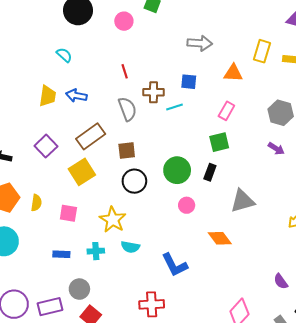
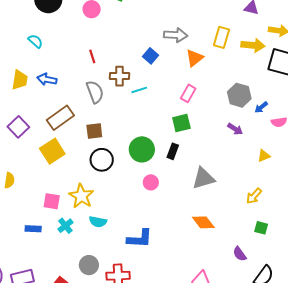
gray arrow: (200, 43) -> (176, 35), moved
orange triangle: (233, 73) -> (194, 58), turned -42
blue square: (189, 82) -> (150, 56), moved, turned 35
pink square: (68, 213) -> (52, 201), moved
orange diamond: (220, 238) -> (203, 222), moved
cyan cross: (96, 251) -> (65, 226), turned -35
blue L-shape: (175, 265) -> (140, 239), turned -60
gray circle: (79, 289) -> (89, 265), moved

